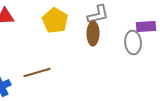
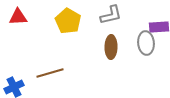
brown ellipse: (93, 33) -> (111, 47), moved

